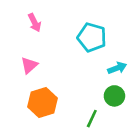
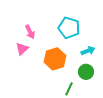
pink arrow: (35, 23) -> (30, 32), moved
orange hexagon: (43, 103) -> (55, 59), moved

